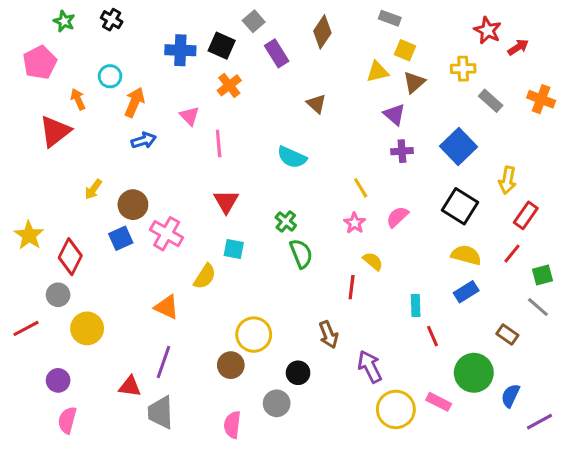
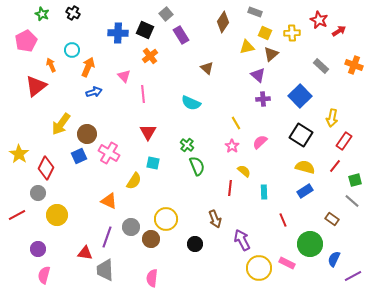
brown diamond: (322, 32) -> (223, 22), moved
yellow cross: (463, 69) -> (292, 33), moved
yellow arrow: (93, 189) -> (61, 124), size x1.6
cyan rectangle: (416, 306) -> (264, 192), moved
gray circle: (277, 403) -> (131, 227), moved

